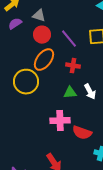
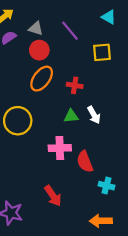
purple line: (69, 39) -> (70, 31), moved
yellow circle: (26, 82) -> (18, 121), moved
red semicircle: (82, 133) -> (85, 162), turned 48

